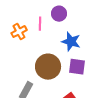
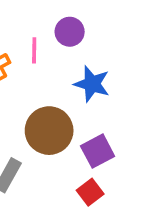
purple square: (77, 67) -> (98, 151), moved, turned -36

